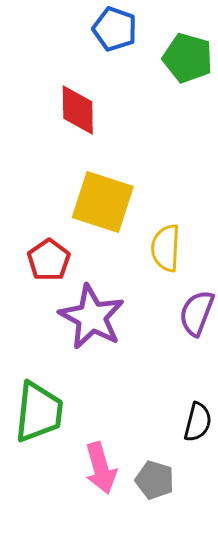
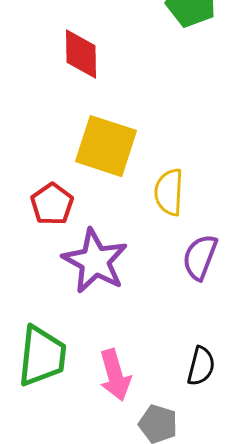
pink arrow: (101, 468) -> (115, 375), moved

